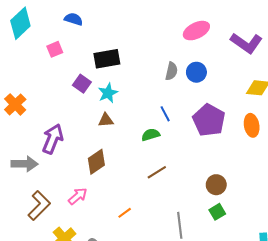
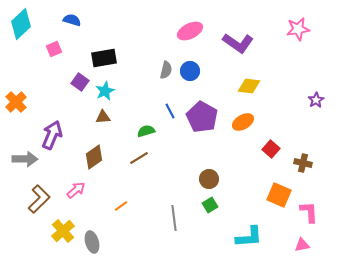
blue line: (165, 114) -> (170, 111), moved
orange ellipse: (252, 125) -> (243, 122), turned 70
brown line: (157, 172) -> (139, 158), moved

